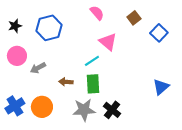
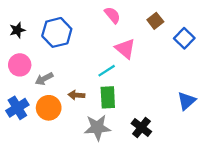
blue cross: (15, 106) -> (17, 108), moved
orange circle: (42, 107) -> (49, 108), moved
black cross: (112, 110) -> (141, 127), moved

